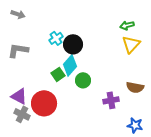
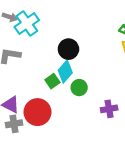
cyan cross: (56, 38) -> (27, 23), moved, size x1.6
gray cross: (22, 114) -> (14, 124), turned -35

